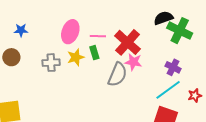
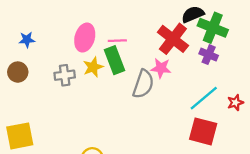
red cross: (128, 42) -> (173, 39), moved
green rectangle: (94, 53) -> (115, 60), size x1.6
purple cross: (173, 67) -> (209, 55), moved

